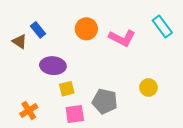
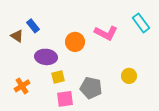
orange circle: (86, 29) -> (75, 42), moved
orange cross: (29, 111) -> (22, 86), moved

